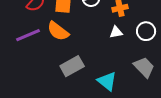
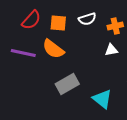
purple line: (28, 35) -> (23, 53), turned 35

